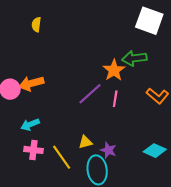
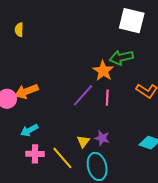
yellow semicircle: (36, 25) -> (19, 30), moved
yellow triangle: (85, 142) -> (83, 141), turned -32
purple star: (108, 150) -> (102, 138), moved

